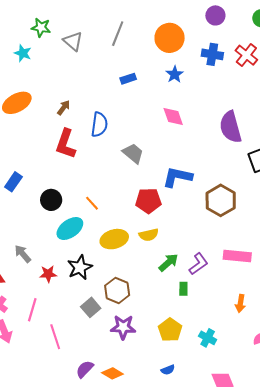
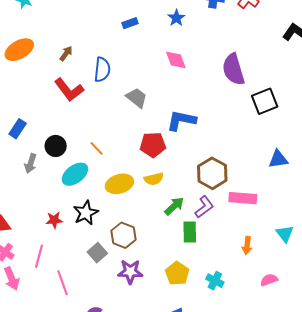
red L-shape: (66, 144) -> (69, 90), turned -56
brown hexagon: (221, 200) -> (212, 173), moved
gray arrow: (23, 254) -> (31, 164), moved, turned -120
green rectangle: (183, 289) -> (190, 232), size x1.5

